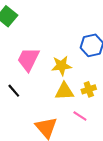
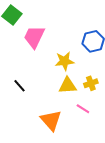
pink trapezoid: (28, 59) -> (34, 37), moved

